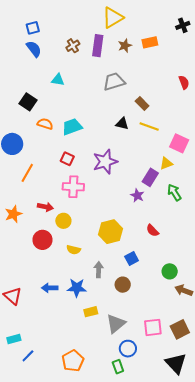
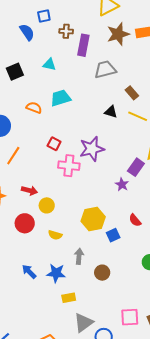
blue square: (33, 28) -> (44, 16), moved
brown cross: (73, 46) -> (66, 31), turned 32
purple rectangle: (98, 46) -> (83, 45), moved
brown star: (125, 46) -> (118, 34), size x1.6
black square: (28, 102) -> (15, 72), moved, turned 30
cyan trapezoid: (72, 127) -> (61, 98), moved
pink cross: (73, 187) -> (69, 166), moved
blue square: (132, 259) -> (113, 235), moved
blue arrow: (50, 288) -> (29, 272), turned 42
gray triangle: (116, 324) -> (83, 323), moved

